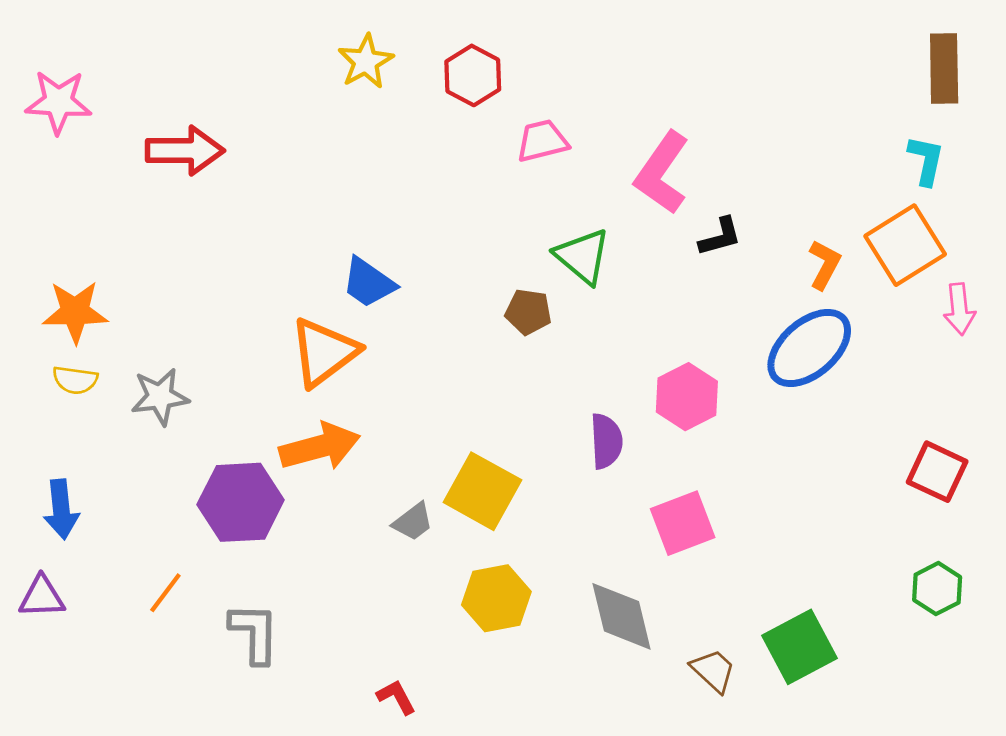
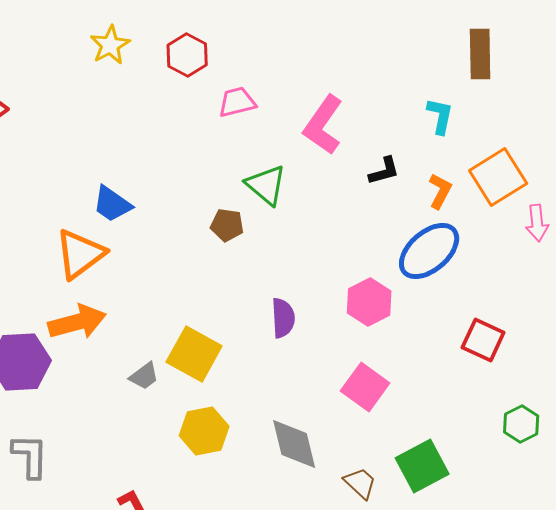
brown rectangle: (944, 69) -> (480, 54), moved
cyan L-shape: (926, 160) -> (440, 116), moved
black L-shape: (720, 237) -> (384, 171), moved
pink hexagon: (687, 397) -> (369, 302), moved
red square: (937, 472) -> (483, 340), moved
pink square: (683, 523) -> (365, 387), moved, turned -33

